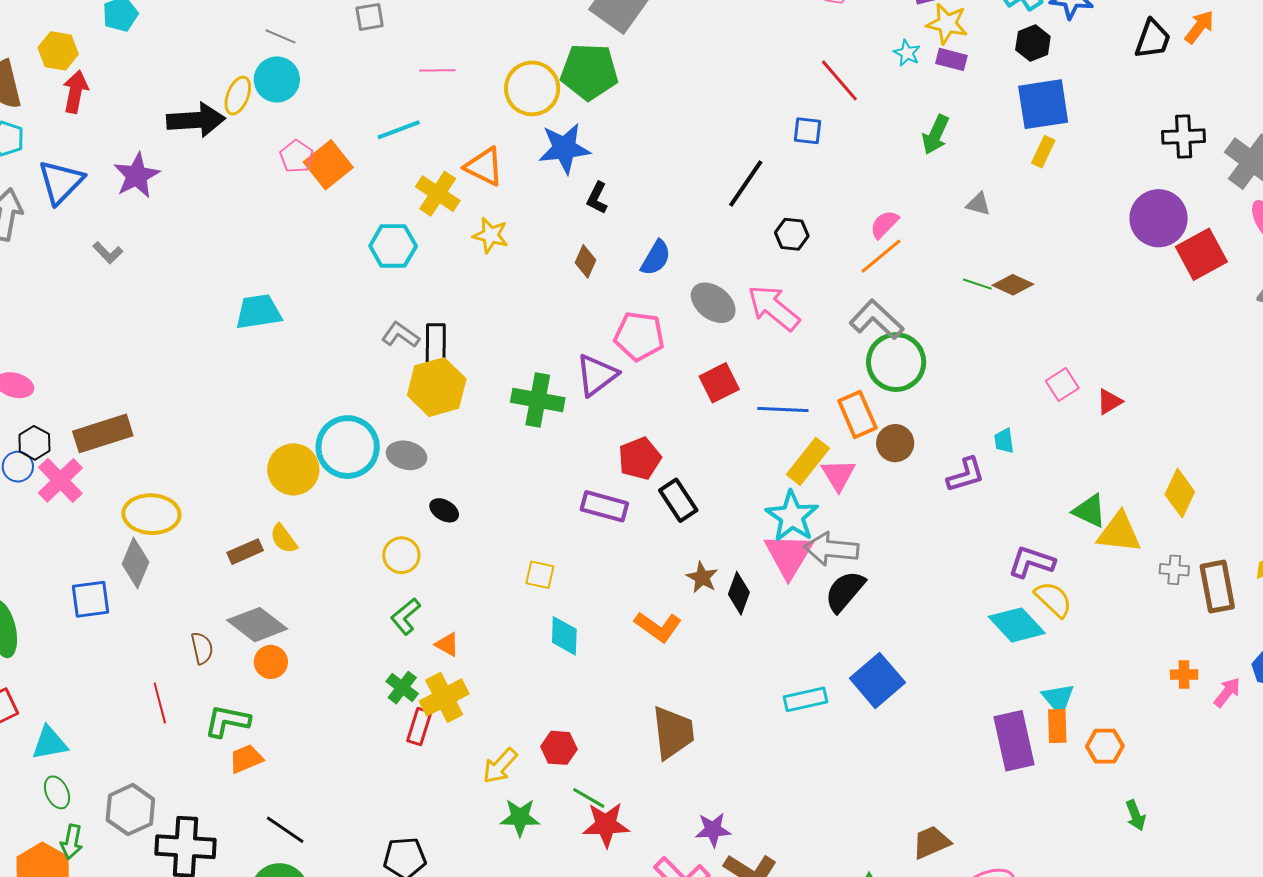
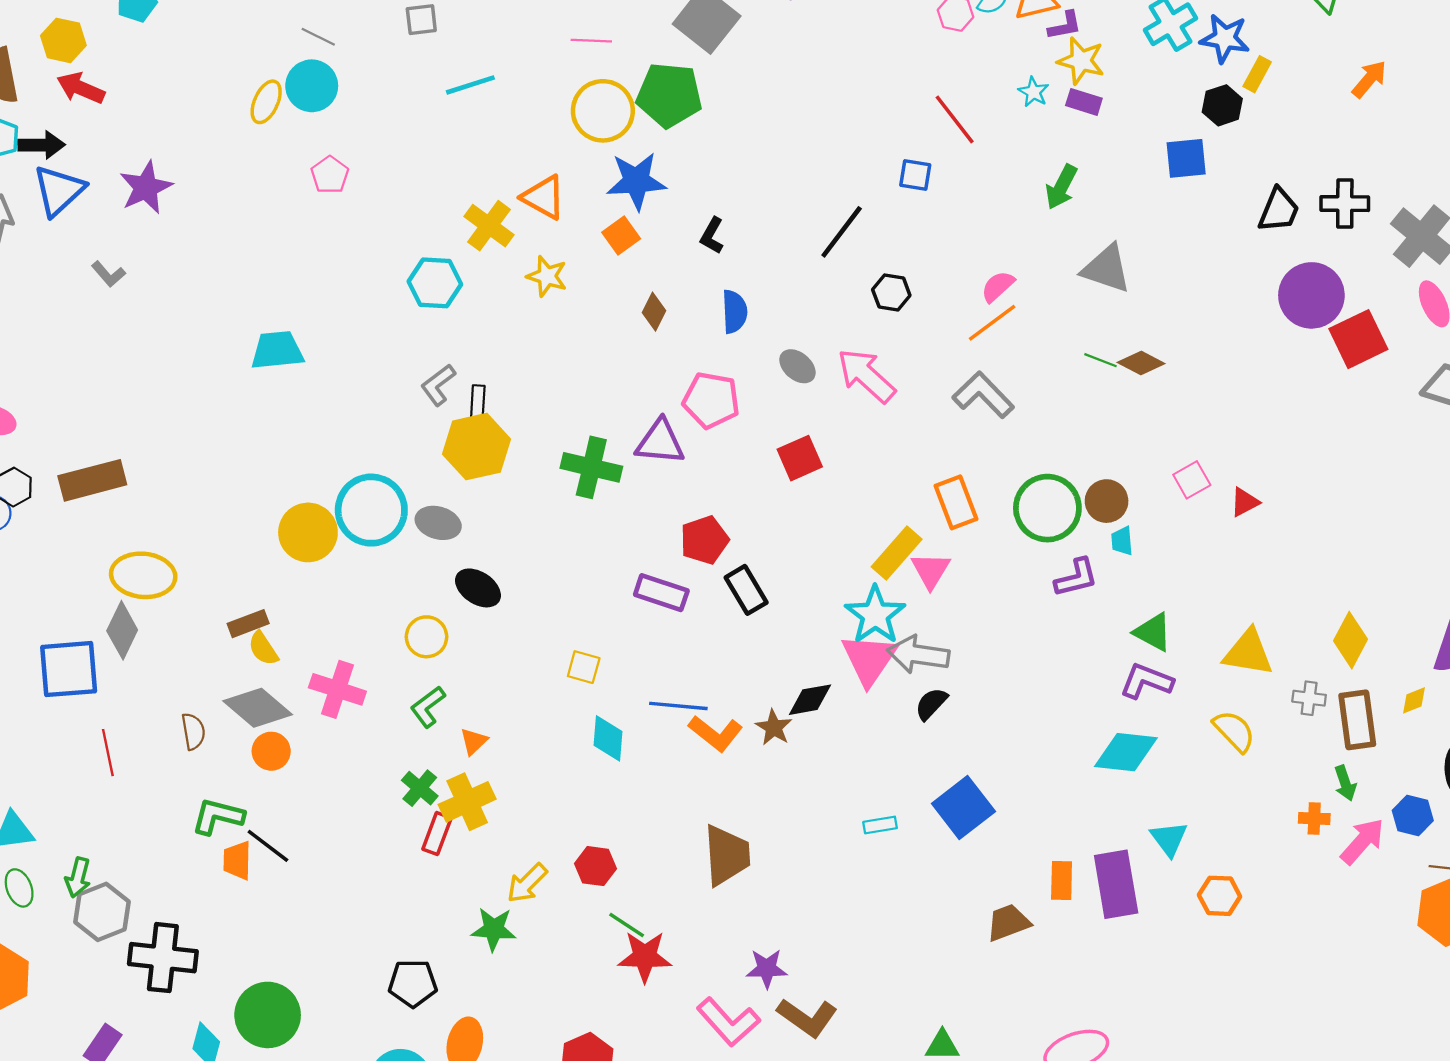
black trapezoid: (1153, 39) -> (1279, 210), moved
black hexagon: (1033, 43) -> (1222, 105), moved
pink line: (437, 70) -> (591, 41), moved
red arrow: (75, 92) -> (81, 88), turned -81
blue square: (1043, 104) -> (1186, 158), size x0.7
black arrow: (196, 120) -> (42, 145), moved, size x0.7
cyan line: (399, 130) -> (470, 85), moved
yellow rectangle: (1043, 152) -> (1257, 74), moved
orange square: (328, 165) -> (621, 235), moved, size x0.7
black L-shape: (597, 198) -> (712, 236), moved
gray triangle: (978, 204) -> (1106, 269), size x1.8
blue semicircle: (656, 258) -> (735, 312), turned -36
gray ellipse: (713, 303) -> (797, 366), size x0.7
gray L-shape: (400, 335) -> (438, 385), turned -75
black rectangle: (436, 348) -> (478, 402), size x0.6
green circle: (896, 362) -> (1047, 508), moved
purple triangle: (597, 375) -> (660, 442), turned 39
blue line: (783, 410) -> (678, 706), moved
brown circle: (895, 443) -> (1107, 501), moved
pink cross: (60, 480) -> (337, 689), moved, turned -30
yellow diamond: (1180, 493) -> (1350, 640), moved
black ellipse: (444, 510) -> (478, 588), size x1.4
green triangle: (1089, 511) -> (1153, 632), moved
yellow semicircle: (284, 539) -> (263, 648), moved
brown star: (702, 578) -> (774, 727), moved
black semicircle: (845, 591) -> (931, 704), size x0.7
black diamond: (739, 593) -> (810, 700), turned 57
blue square: (90, 599) -> (69, 669), size x1.4
yellow semicircle: (1053, 599) -> (1234, 731), moved
cyan diamond: (1017, 625) -> (1126, 752), turned -44
orange triangle: (447, 644) -> (474, 741), turned 44
pink arrow: (1227, 692) -> (1362, 841), size x1.4
cyan rectangle: (806, 699) -> (880, 825), size x0.7
red line: (160, 703) -> (108, 753), moved
orange rectangle: (1057, 726) -> (1062, 880), moved
orange trapezoid: (246, 759) -> (237, 860), turned -69
green arrow: (1136, 815) -> (1345, 783), moved
green star: (520, 817) -> (494, 929), moved
black line: (285, 830) -> (268, 846), moved
green arrow: (72, 842) -> (78, 877), moved
brown trapezoid: (931, 842) -> (1008, 923), moved

